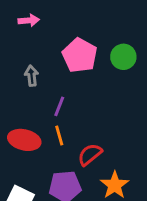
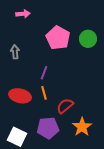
gray arrow: (32, 76) -> (15, 52), moved

